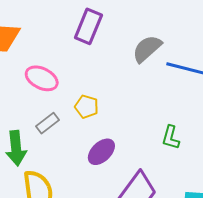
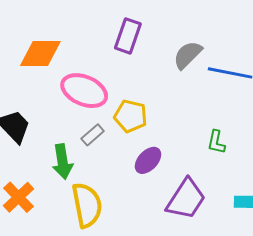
pink ellipse: (42, 78) -> (84, 91), size x1.4
yellow pentagon: (87, 107) -> (131, 116), size x1.4

